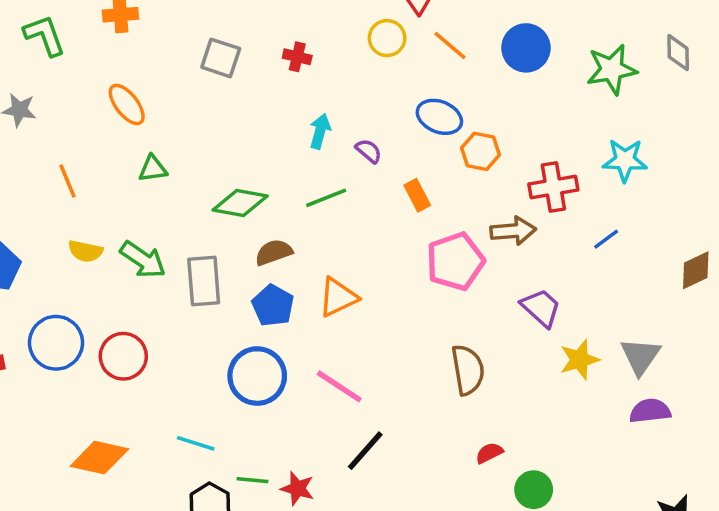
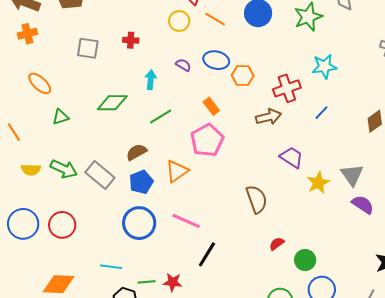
purple semicircle: (369, 151) -> (183, 65), moved
green diamond: (240, 203) -> (112, 103), moved
pink pentagon: (455, 261) -> (207, 140), moved
gray rectangle: (204, 281) -> (100, 175), turned -36
blue pentagon: (273, 305) -> (141, 182), turned 30
purple semicircle: (650, 411) -> (363, 205), turned 50

